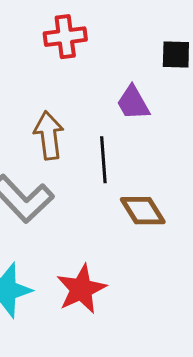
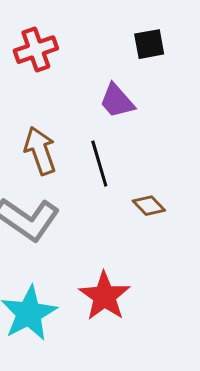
brown diamond: (143, 211) -> (149, 206), size x0.7

